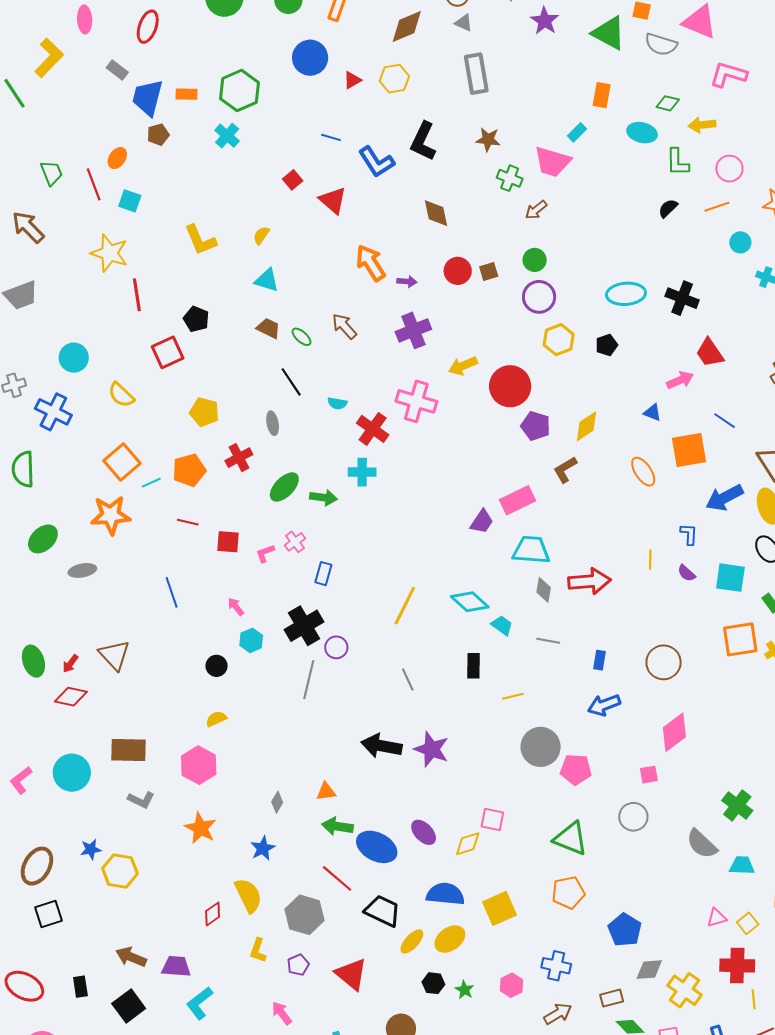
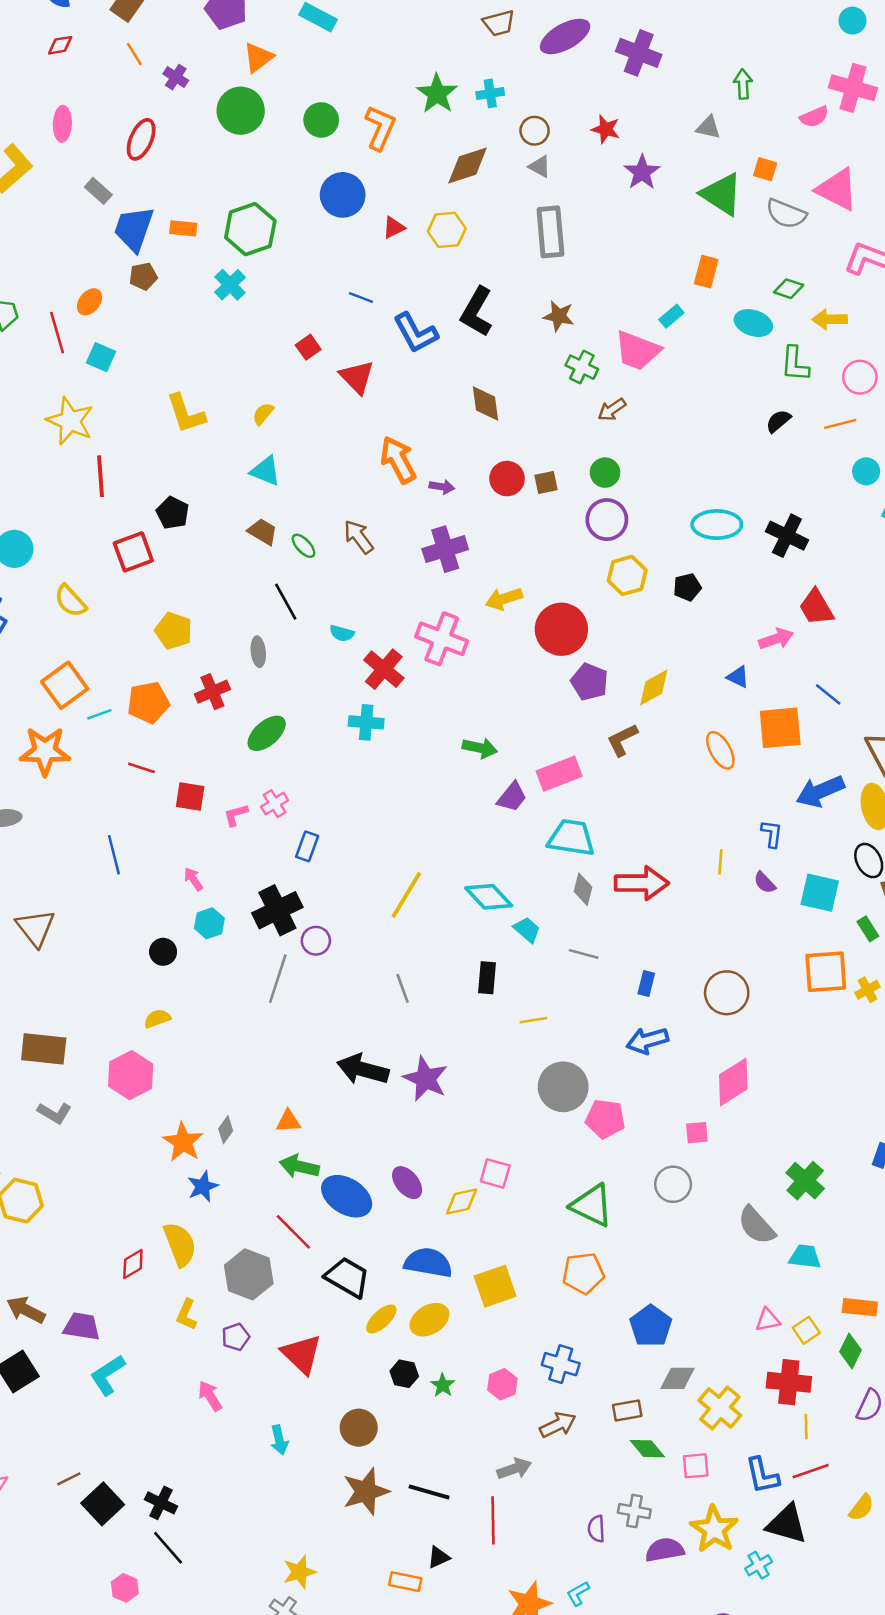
green arrow: (323, 498) -> (480, 748), moved
orange star: (200, 828) -> (183, 1142), moved

